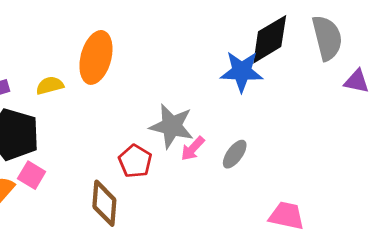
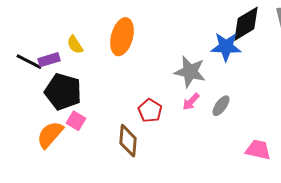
yellow semicircle: (50, 85) -> (75, 45), moved, turned -108
gray star: (172, 126) -> (190, 72), moved

